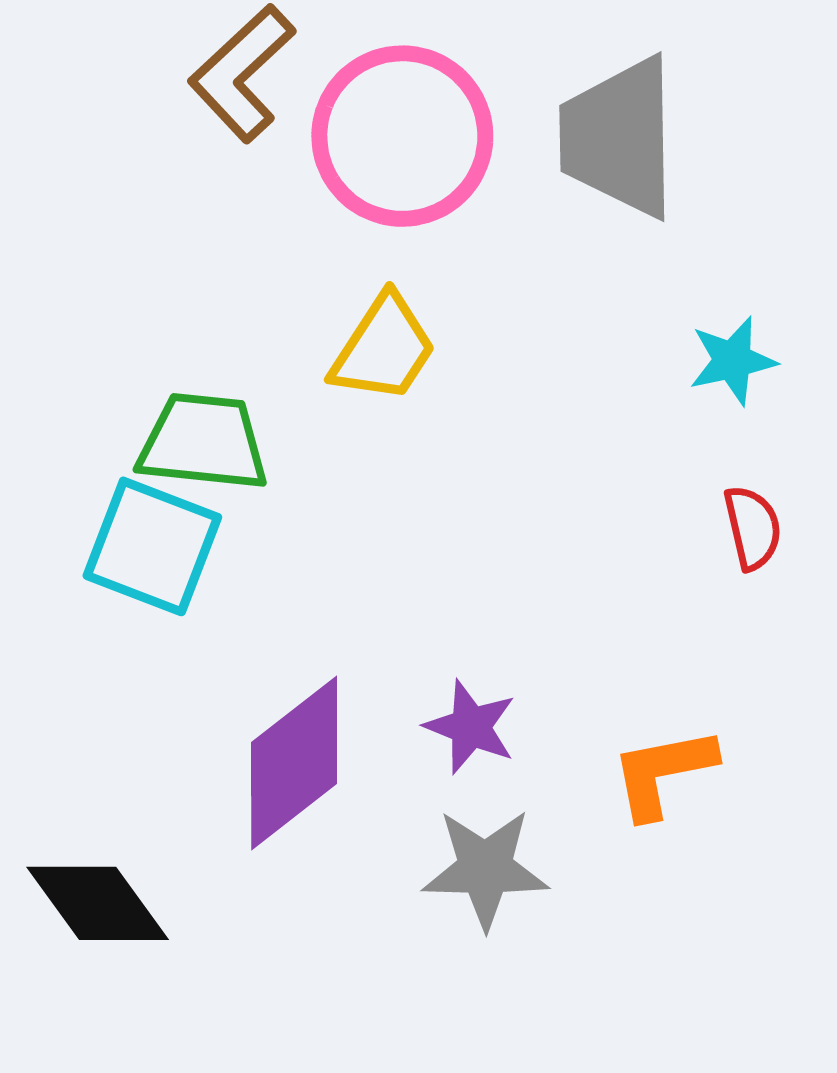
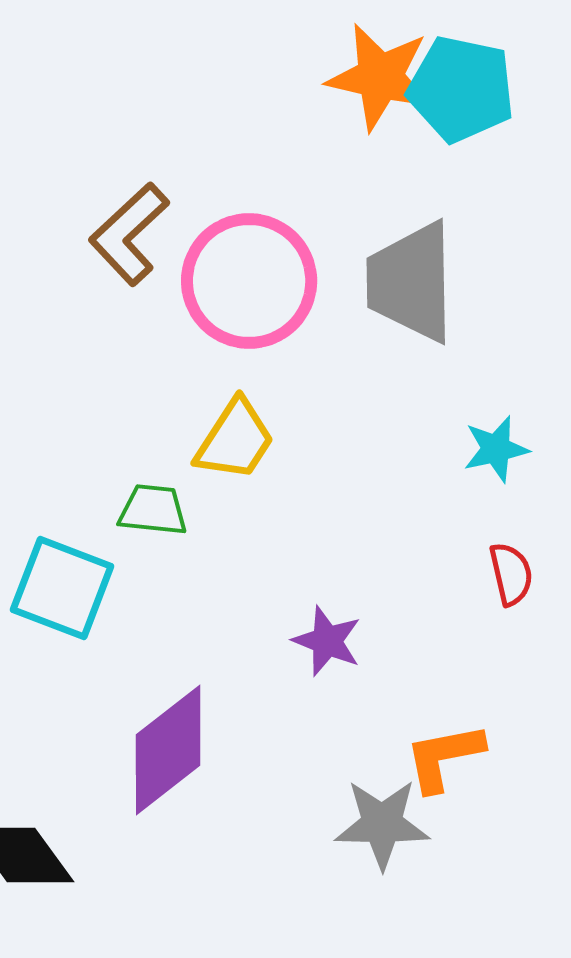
green trapezoid: (203, 442) -> (153, 510), moved, size x0.7
purple star: (471, 727) -> (327, 641), moved
gray star: (485, 869) -> (382, 824), moved

